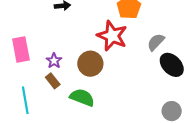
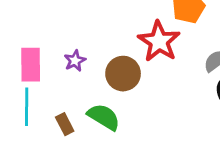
pink rectangle: (21, 49) -> (31, 65), moved
brown rectangle: (53, 81) -> (65, 124), moved

